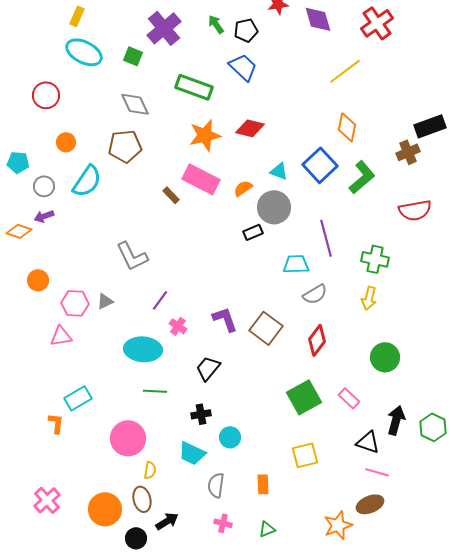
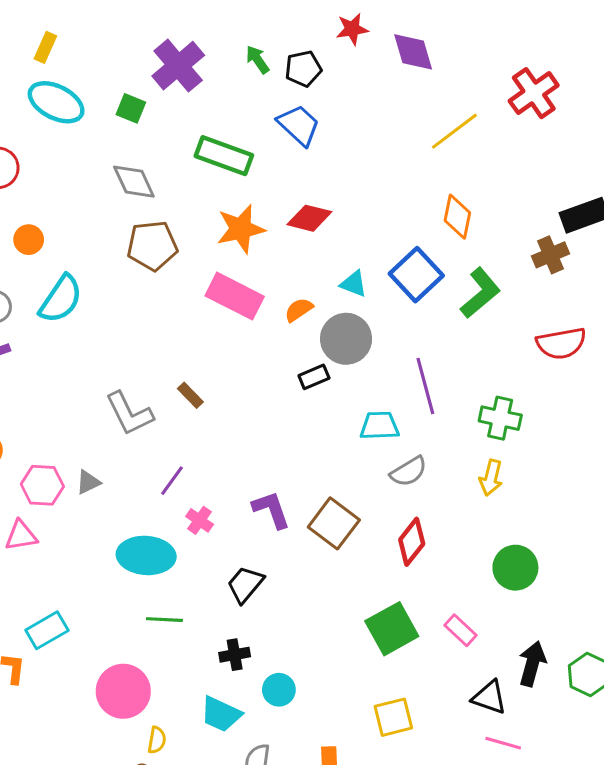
red cross: (377, 23) -> (534, 93), moved
brown pentagon: (125, 146) -> (152, 246), moved
brown rectangle: (171, 195) -> (190, 395), moved

